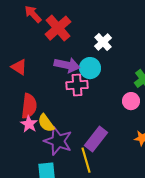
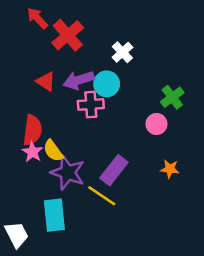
purple arrow: (67, 65) -> (79, 80), turned 150
red triangle: (19, 67) -> (46, 81), moved
yellow line: (86, 160) -> (102, 196), turned -40

